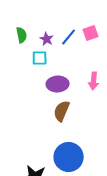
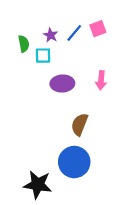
green semicircle: (22, 35) -> (24, 44), moved
brown semicircle: (62, 111) -> (80, 124), moved

